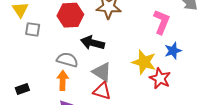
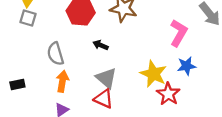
gray square: (33, 29) -> (28, 18), moved
black arrow: (93, 43) -> (101, 45), size x0.6
gray semicircle: (67, 60) -> (55, 54), moved, turned -130

